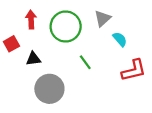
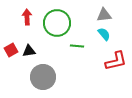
gray triangle: (103, 18) -> (104, 15), moved, turned 35
red square: (11, 44) -> (11, 50), moved
green line: (85, 62) -> (77, 46), moved, turned -48

